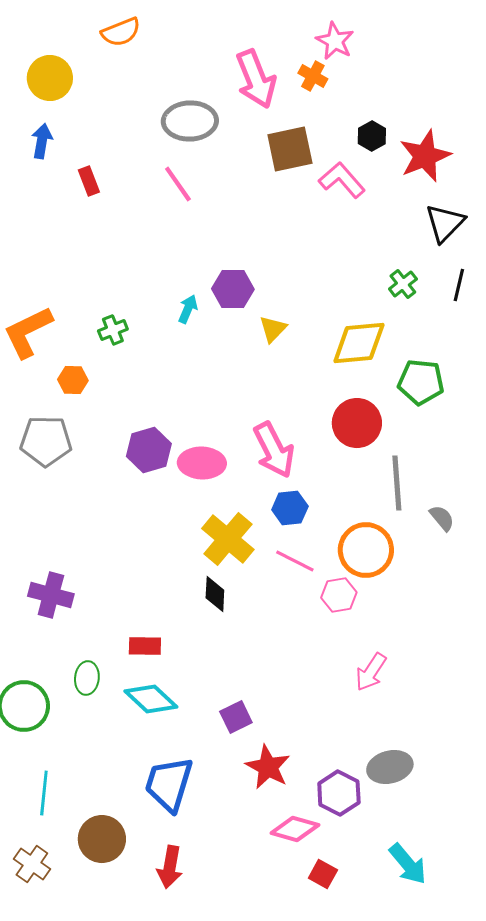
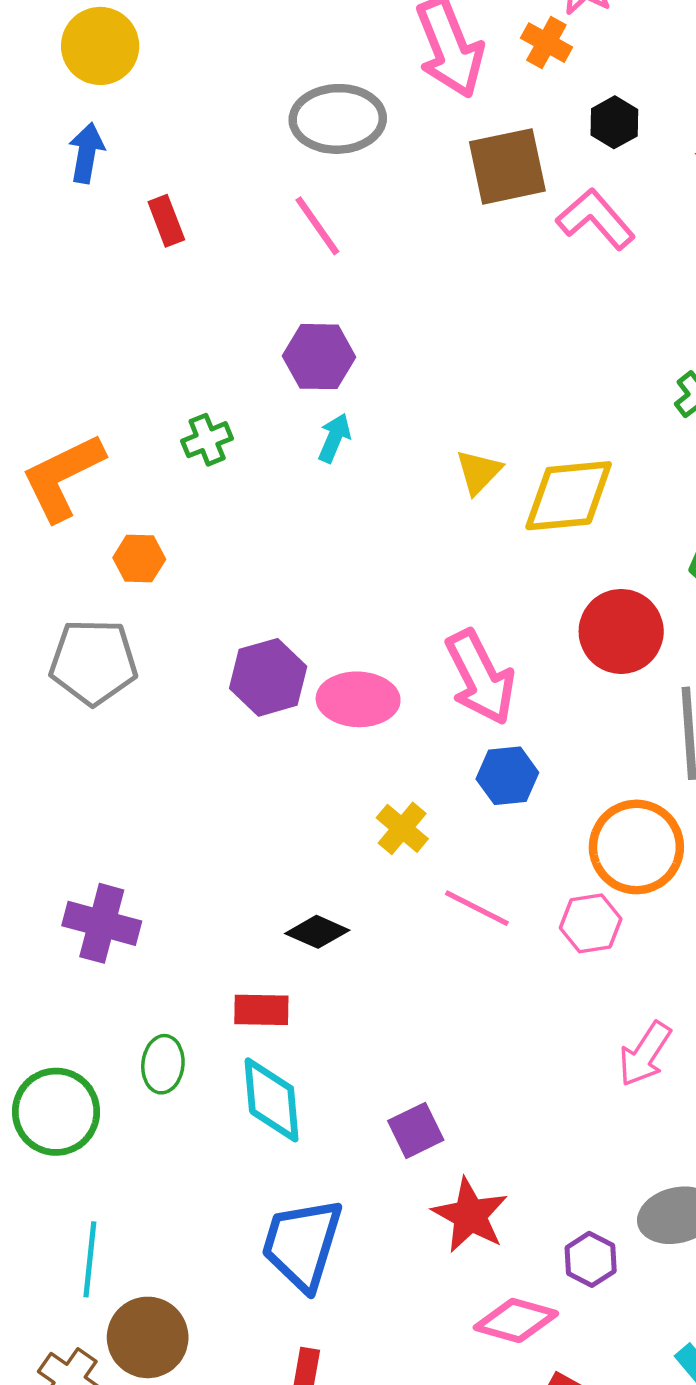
black hexagon: (372, 136) -> (614, 122), moved
purple hexagon: (233, 289) -> (319, 357), moved
green cross: (113, 330) -> (207, 440), moved
yellow diamond: (359, 343) -> (569, 496), moved
yellow cross: (228, 539) -> (402, 828), size x0.6
pink line: (295, 561) -> (477, 908), moved
black diamond: (215, 594) -> (317, 932), moved, turned -69
cyan diamond: (151, 699) -> (272, 1100), turned 42
purple hexagon: (339, 793) -> (591, 1259), size x0.7
brown circle: (102, 839) -> (148, 1337), moved

